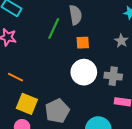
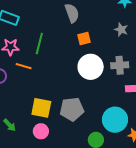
green line: (54, 28) -> (39, 43), moved
orange line: (16, 77) -> (24, 66), moved
gray pentagon: (57, 111) -> (72, 109), turned 30

